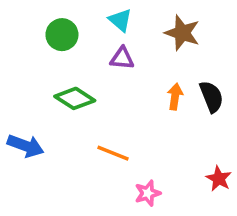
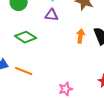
orange line: (113, 153) -> (24, 71), moved

